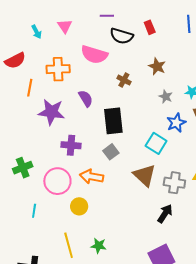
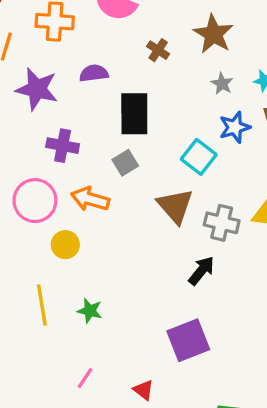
brown star: (157, 66) -> (213, 34), size x1.4
purple semicircle: (86, 98) -> (94, 73), turned -72

